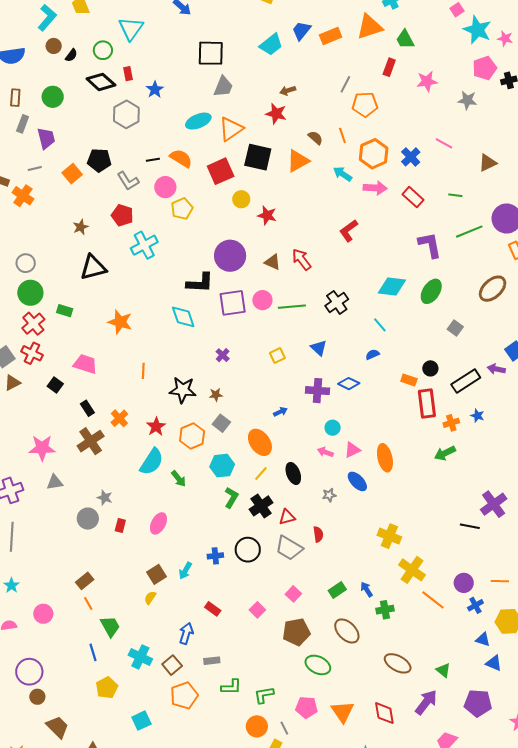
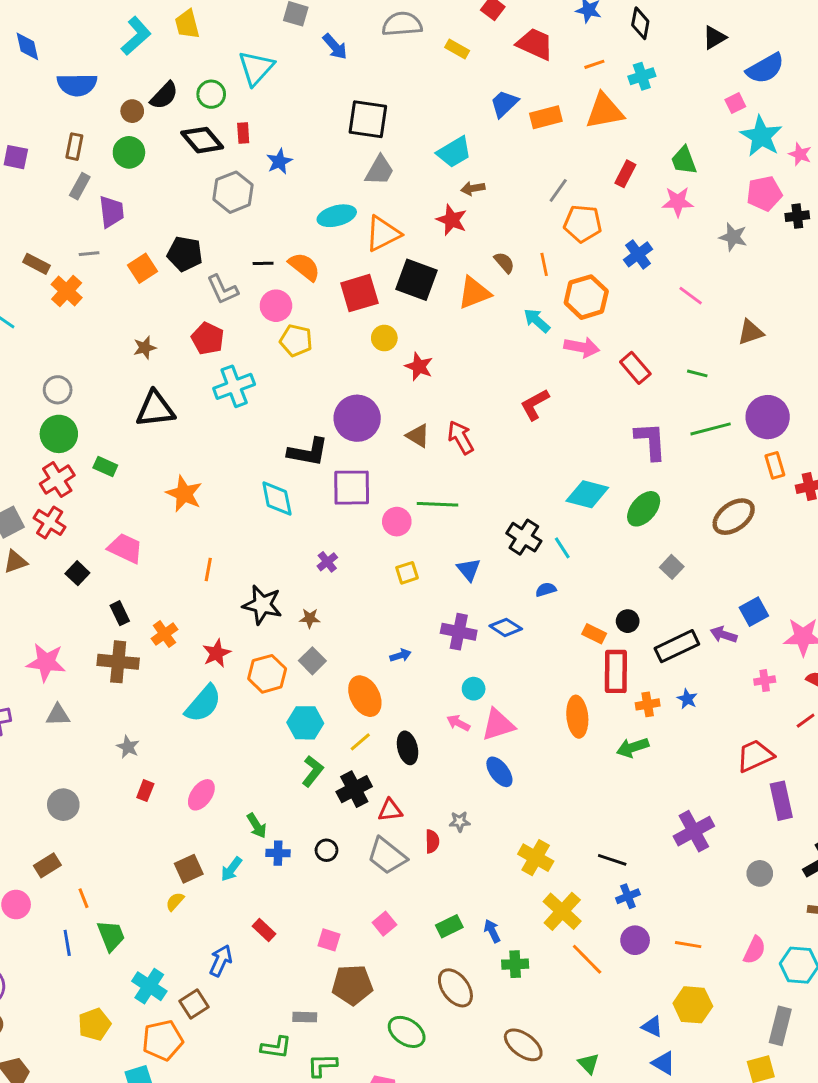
green trapezoid: (405, 39) -> (684, 160), moved
cyan trapezoid: (271, 45) -> (454, 152), moved
brown circle: (54, 46) -> (132, 111), moved
black semicircle: (71, 55) -> (164, 95), size x1.5
blue cross: (411, 157) -> (638, 254), moved
yellow pentagon: (182, 209) -> (296, 340), turned 30
pink circle: (262, 300) -> (397, 522), moved
black cross: (337, 302) -> (524, 537), moved, turned -30
brown cross: (91, 441) -> (118, 662), turned 32
pink triangle: (352, 450) -> (498, 725), size x1.4
orange ellipse: (385, 458) -> (577, 717), moved
green arrow: (179, 479) -> (257, 826), moved
gray star: (329, 495) -> (460, 821), moved
gray circle: (88, 519) -> (63, 805), moved
black line: (470, 526) -> (612, 860), moved
black circle: (248, 550) -> (326, 850), size x0.6
brown rectangle: (85, 581) -> (47, 865), moved
blue cross: (475, 605) -> (628, 896), moved
pink square: (257, 610) -> (329, 940), turned -35
brown pentagon: (296, 632) -> (352, 985), moved
blue line: (93, 652) -> (67, 943), moved
gray rectangle: (212, 661) -> (305, 1017), moved
orange pentagon: (184, 696) -> (163, 1040), moved

